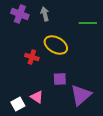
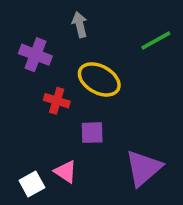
purple cross: (20, 14) -> (35, 55), moved
green line: (88, 23) -> (156, 41), turned -30
purple square: (60, 79) -> (92, 133), moved

